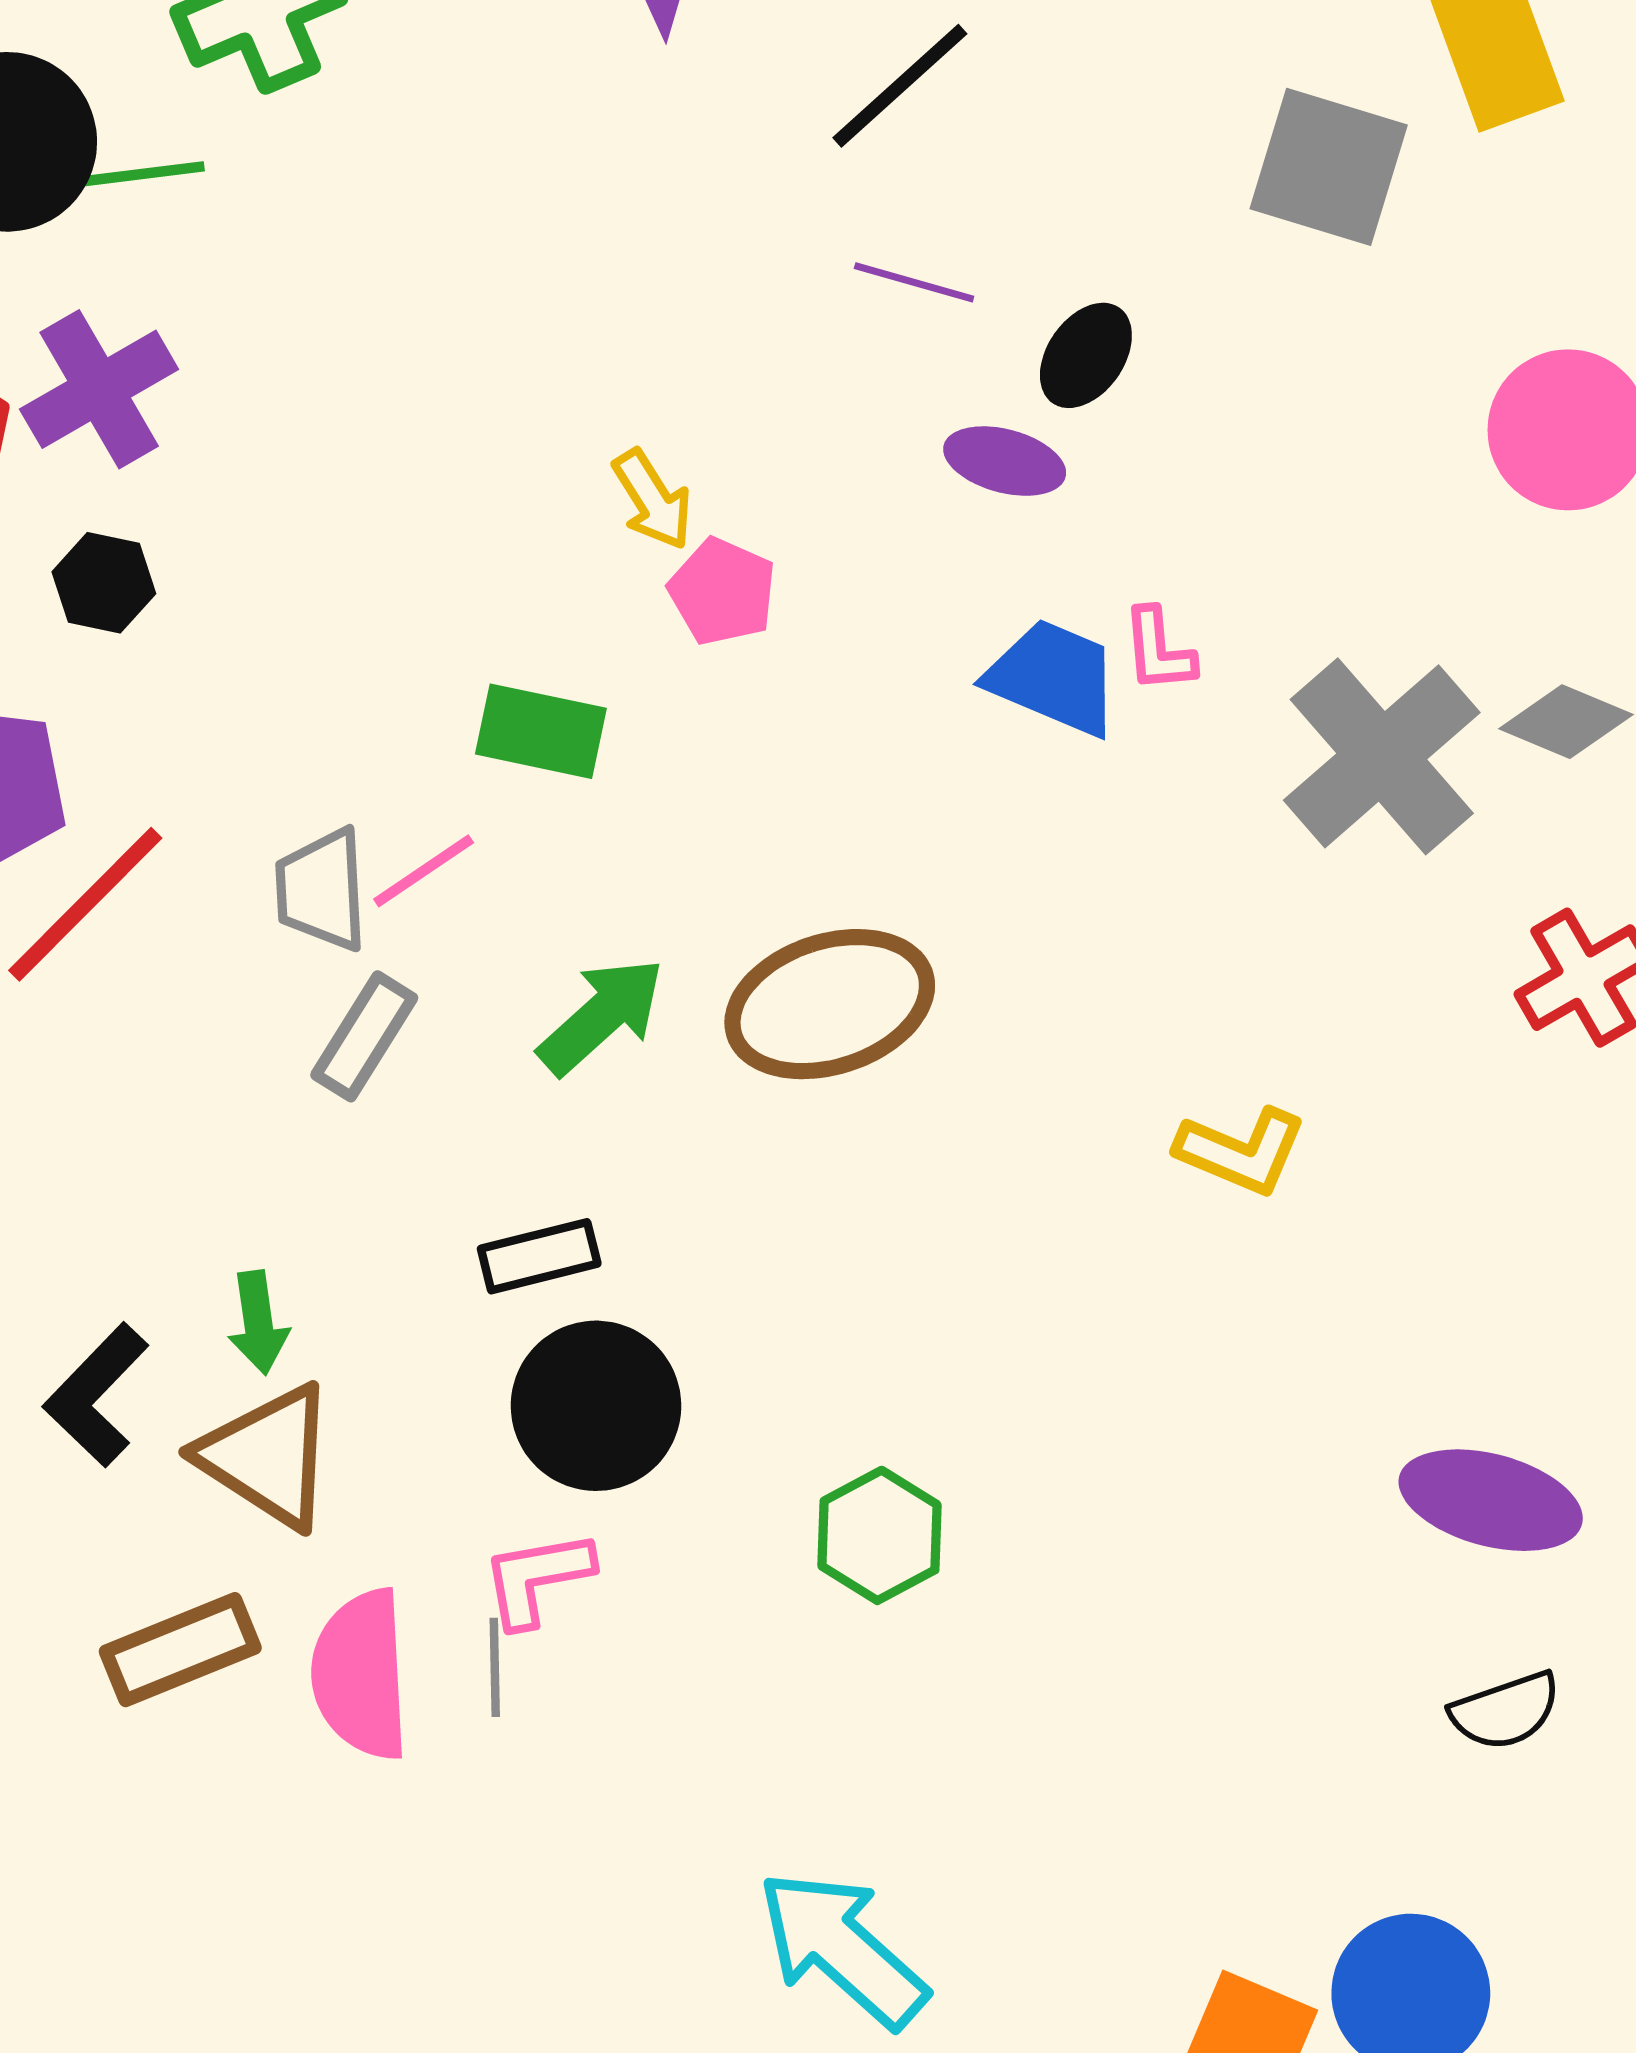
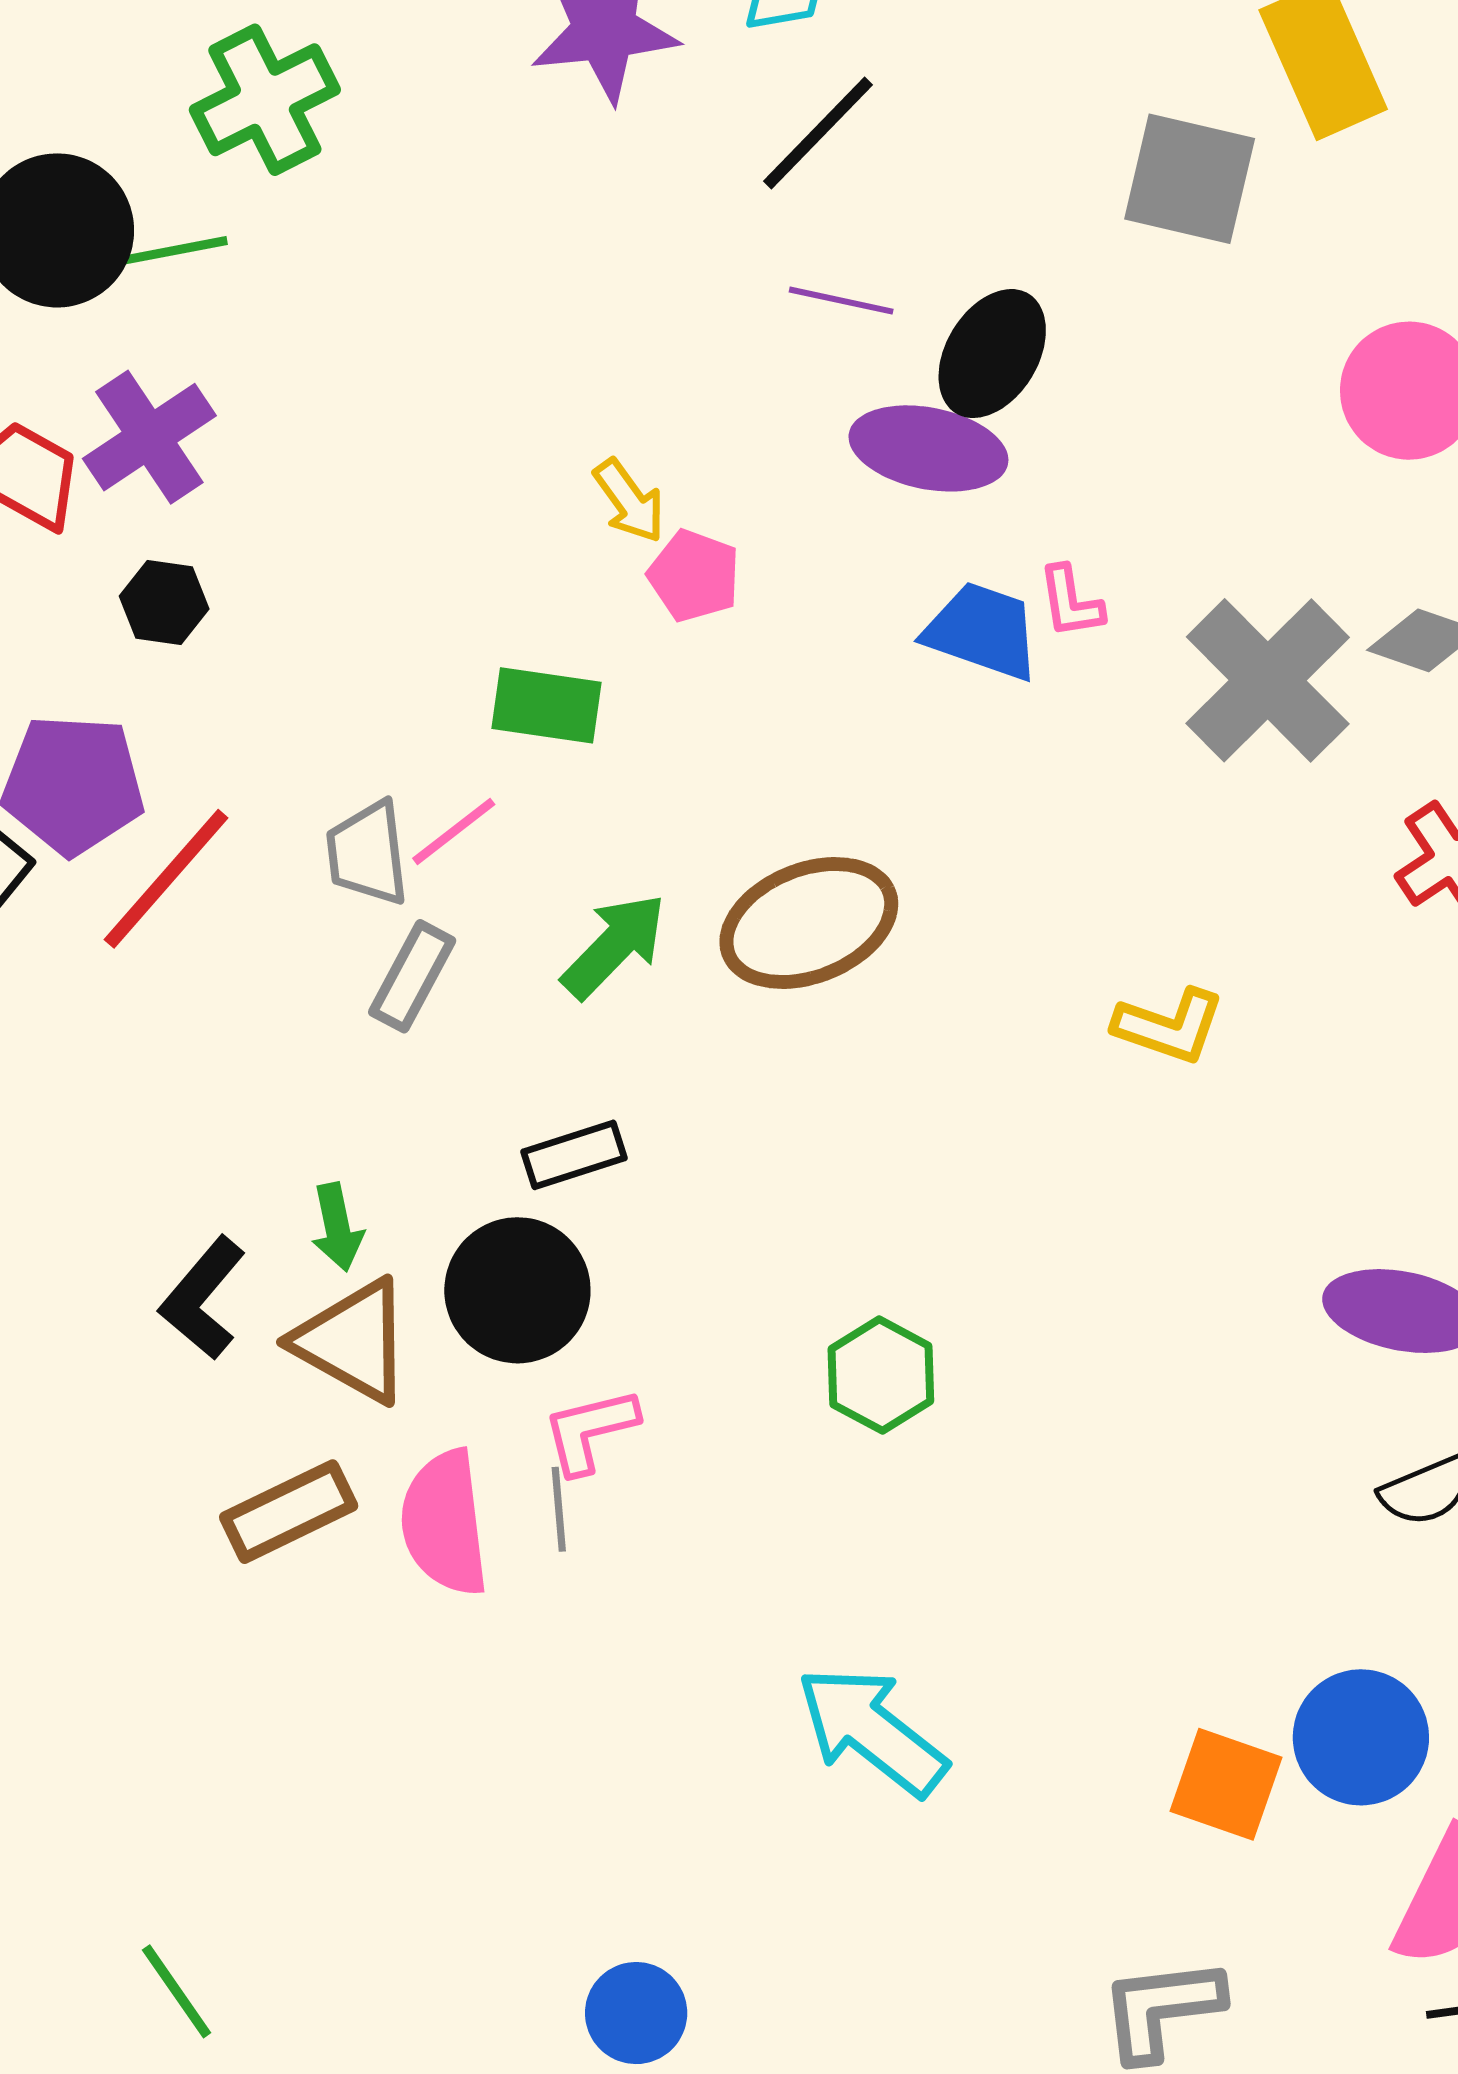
black ellipse: (1086, 355) -> (992, 354), size x1.4
purple ellipse: (1005, 461) -> (928, 448), size x1.5
black circle: (596, 1406) -> (517, 1290), moved

